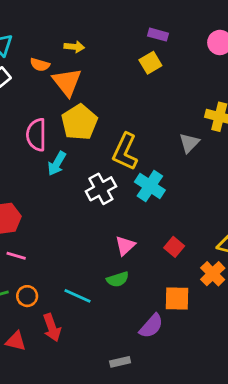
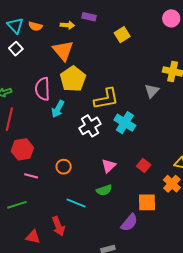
purple rectangle: (158, 35) -> (89, 17), moved
orange semicircle: (40, 65) -> (35, 26), moved
yellow L-shape: (125, 152) -> (106, 99), turned -124
orange circle: (27, 296) -> (64, 167), moved

